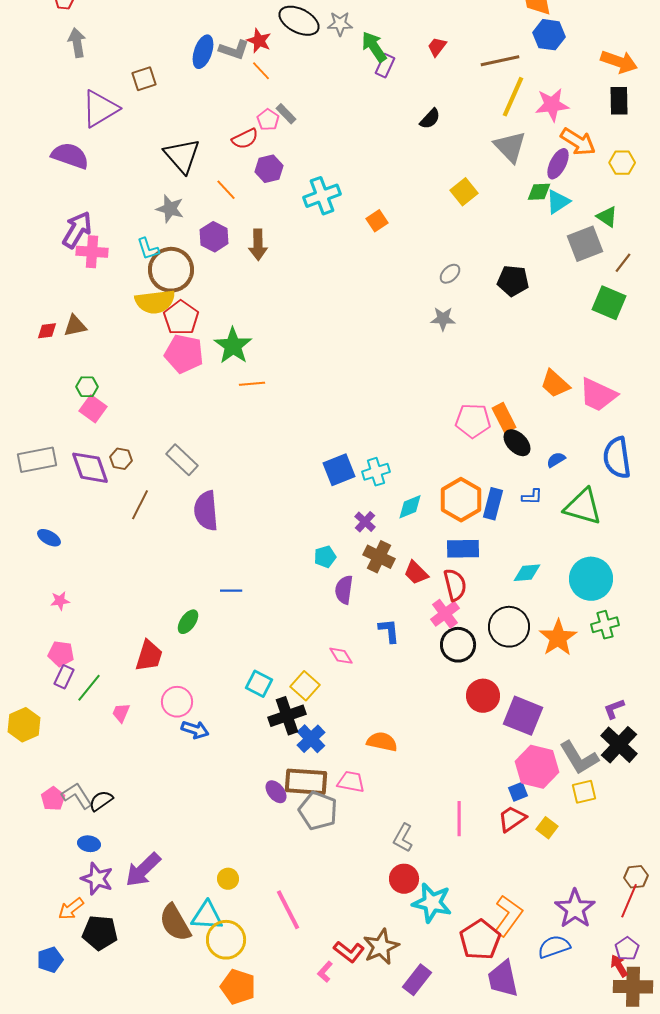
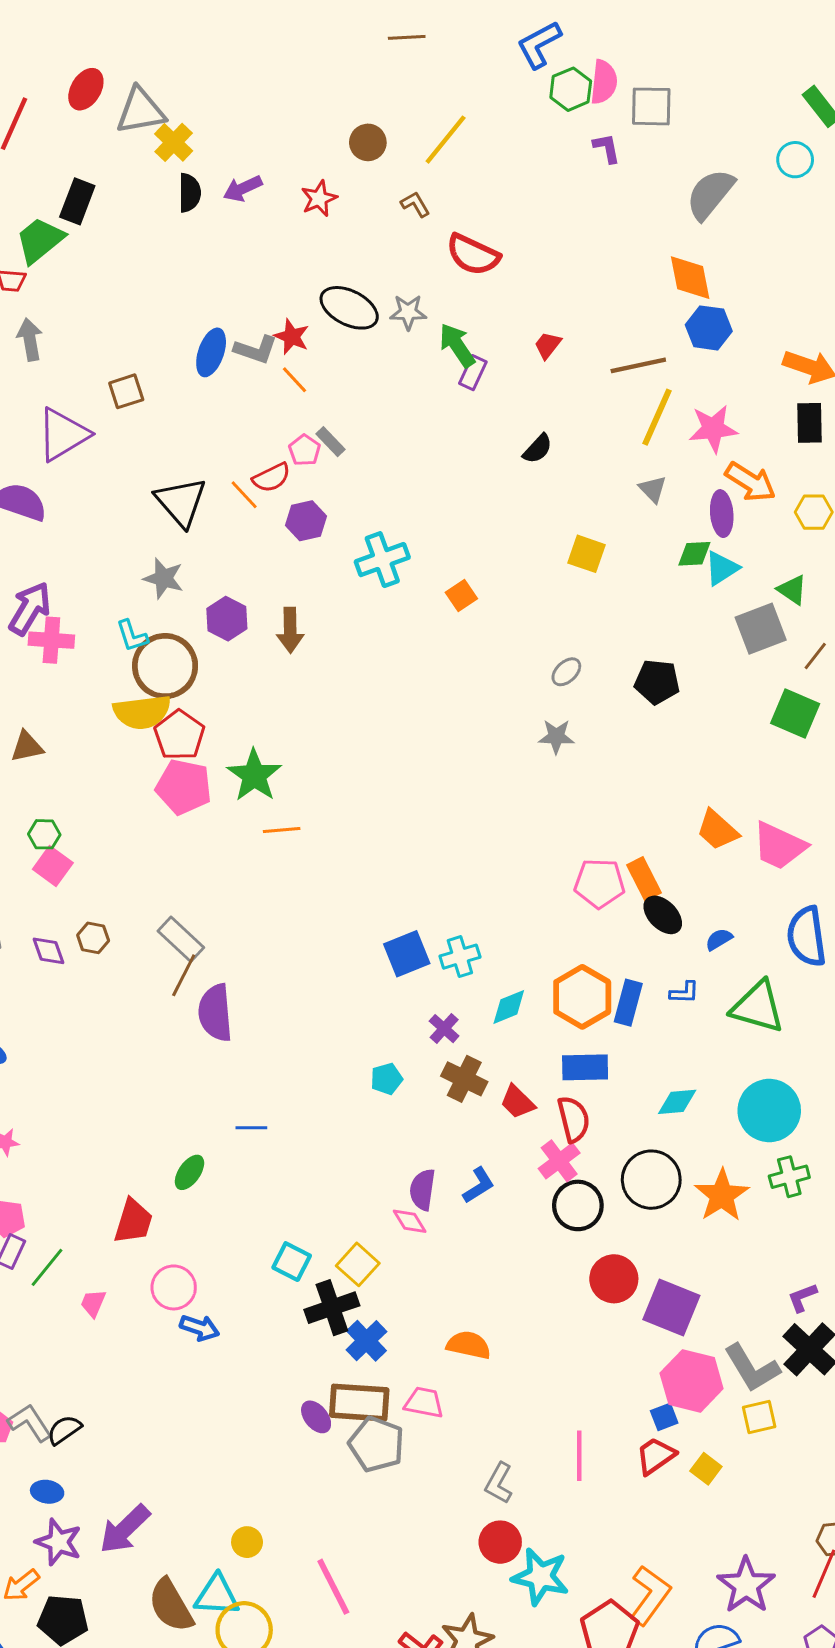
gray triangle: (510, 147) -> (653, 489), size x0.6
purple ellipse: (558, 164) -> (722, 514), turned -32
orange line: (226, 190) -> (244, 495), moved
yellow square: (464, 192) -> (587, 554), turned -32
purple diamond: (90, 468) -> (49, 951), size x0.6
brown line: (140, 505) -> (184, 975), moved
purple semicircle: (344, 590) -> (423, 1190), moved
blue L-shape: (389, 631) -> (479, 1185), turned 64

